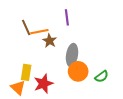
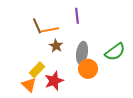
brown star: (50, 41) -> (56, 46), moved
yellow rectangle: (26, 72) -> (37, 70), turned 35
green semicircle: (102, 76) -> (115, 52), moved, size x1.5

